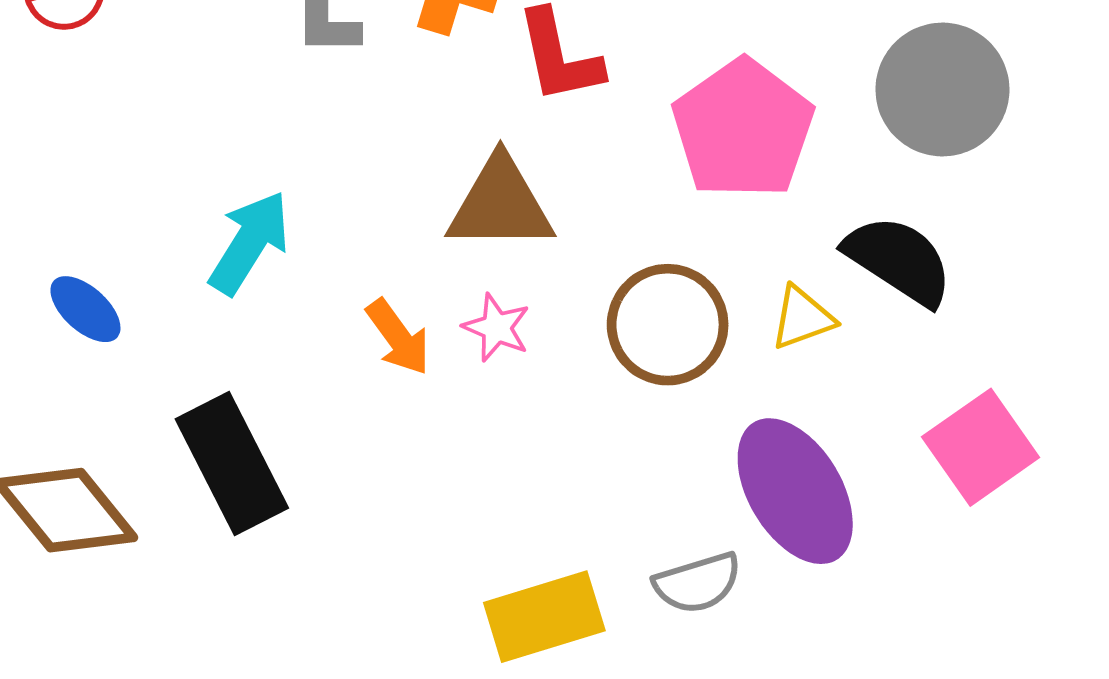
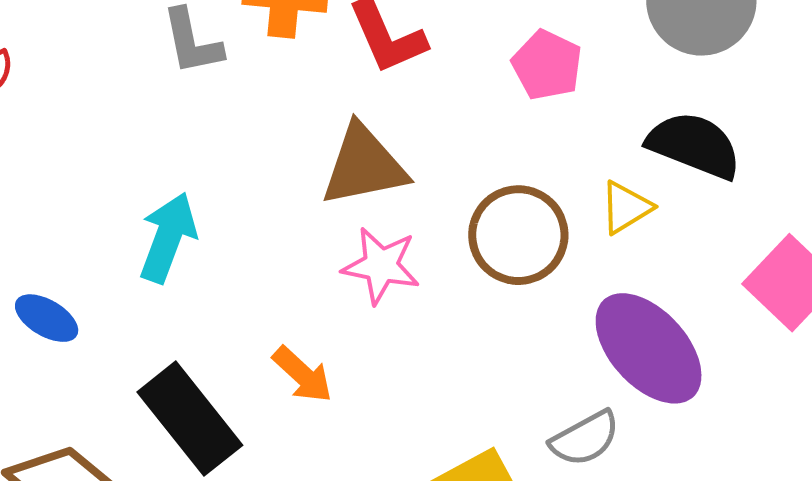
pink pentagon: (743, 129) -> (547, 65), size x0.6
pink star: (497, 328) -> (381, 266), size x1.4
orange arrow: (398, 337) -> (302, 375), moved

